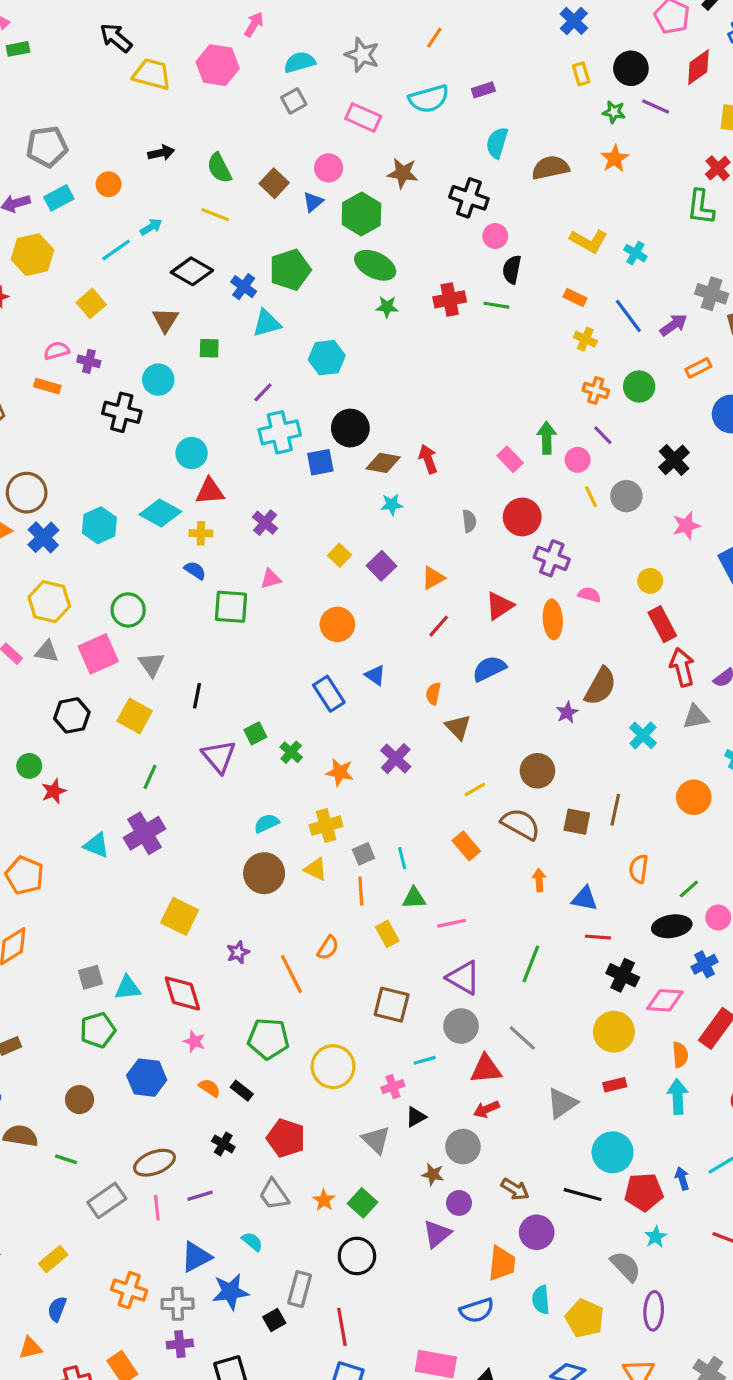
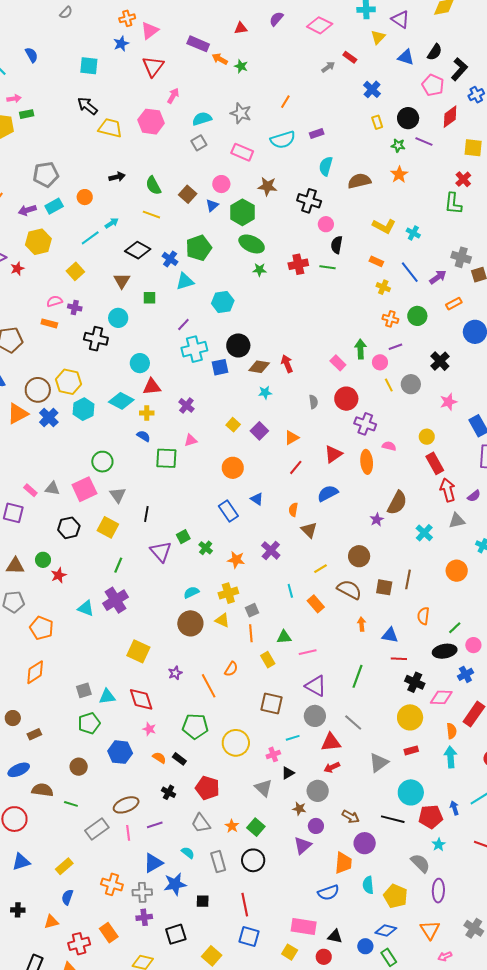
purple line: (603, 435) -> (395, 347), turned -64
yellow hexagon: (49, 602) -> (68, 382), moved
cyan line: (402, 858) -> (290, 591), moved
gray rectangle: (300, 1289) -> (218, 862), moved, turned -30
black square: (274, 1320) -> (203, 901), turned 32

